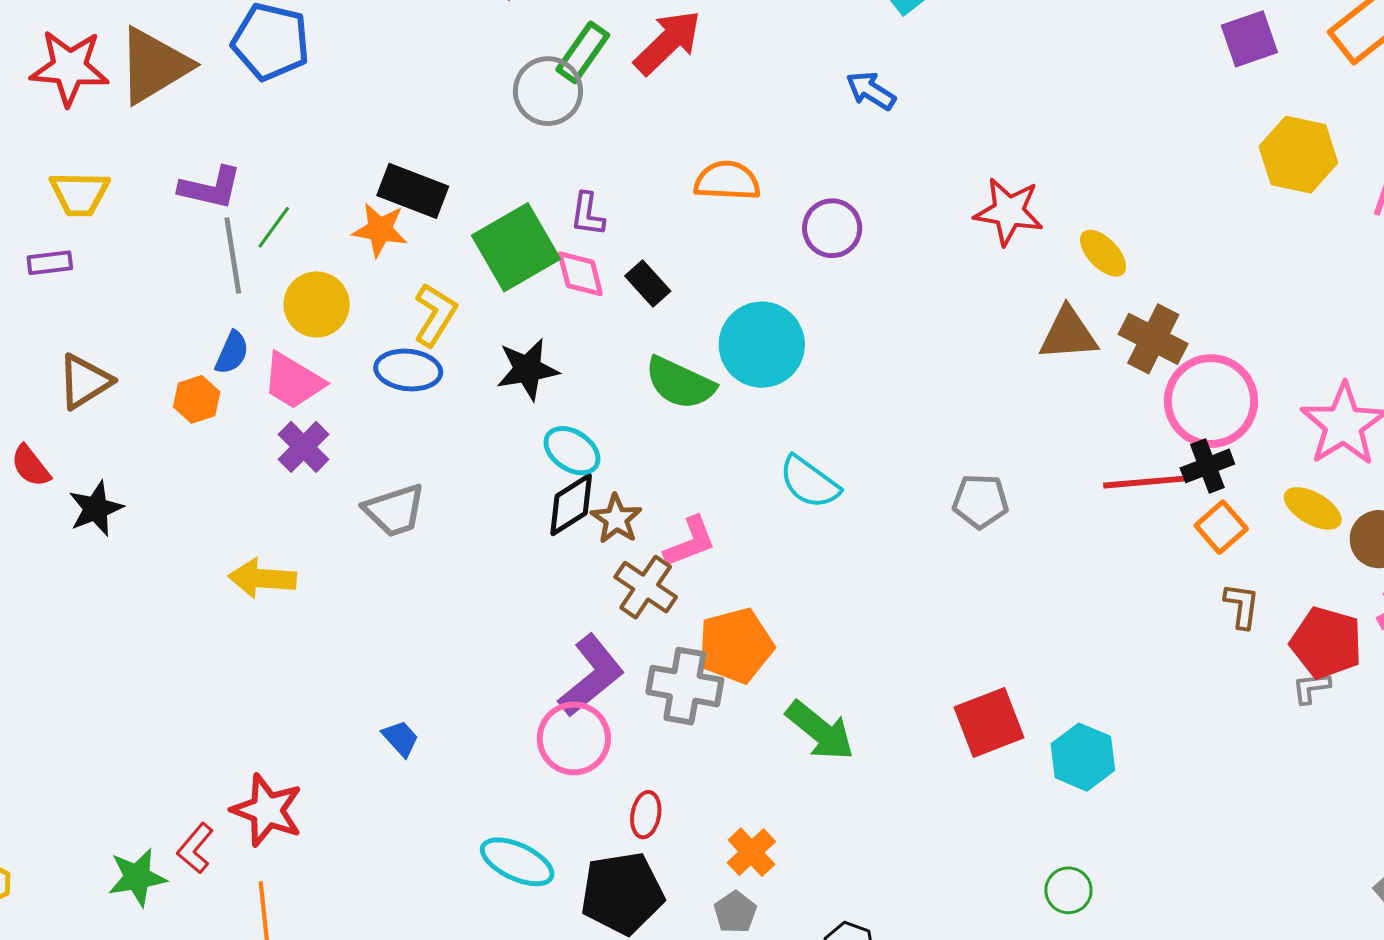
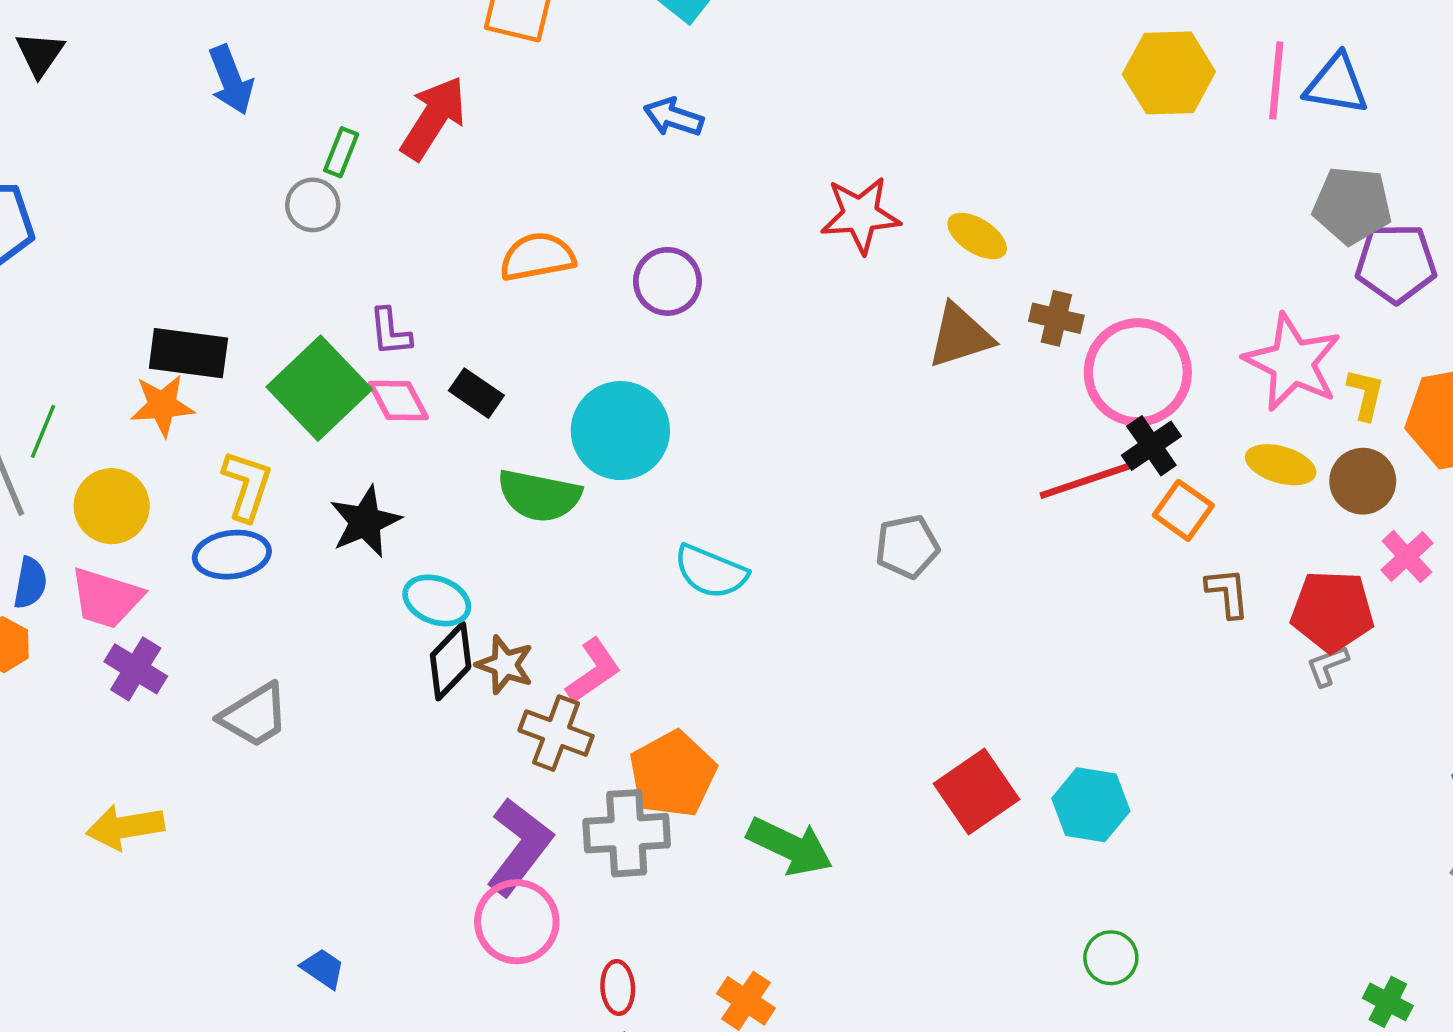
green rectangle: (583, 52) -> (341, 152), size x0.7
gray circle: (548, 91) -> (313, 205), size x0.7
brown cross: (1153, 339) -> (1056, 318), size x0.7

